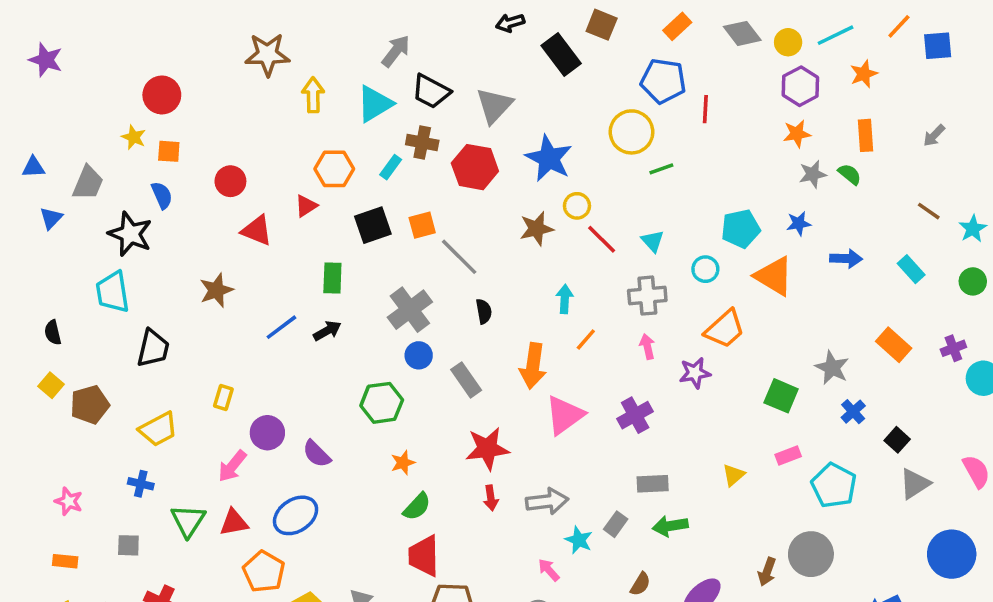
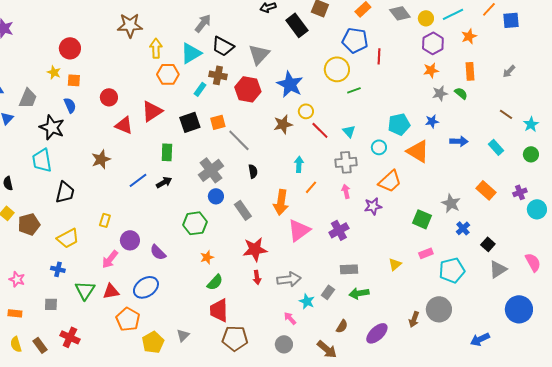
orange hexagon: (334, 169) -> (168, 74), moved
red triangle: (306, 206) -> (152, 111), size x1.6
cyan pentagon: (834, 486) -> (452, 270), turned 30

